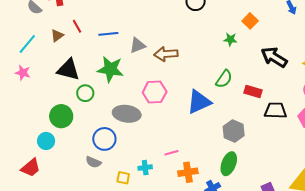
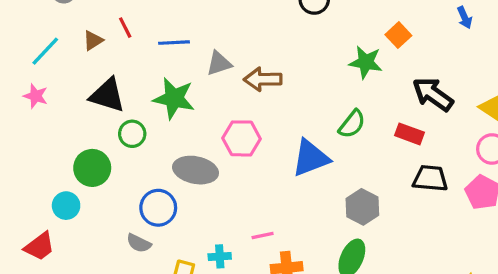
green star: (230, 39) -> (366, 62), size x1.5
red rectangle: (253, 91) -> (410, 134), moved

